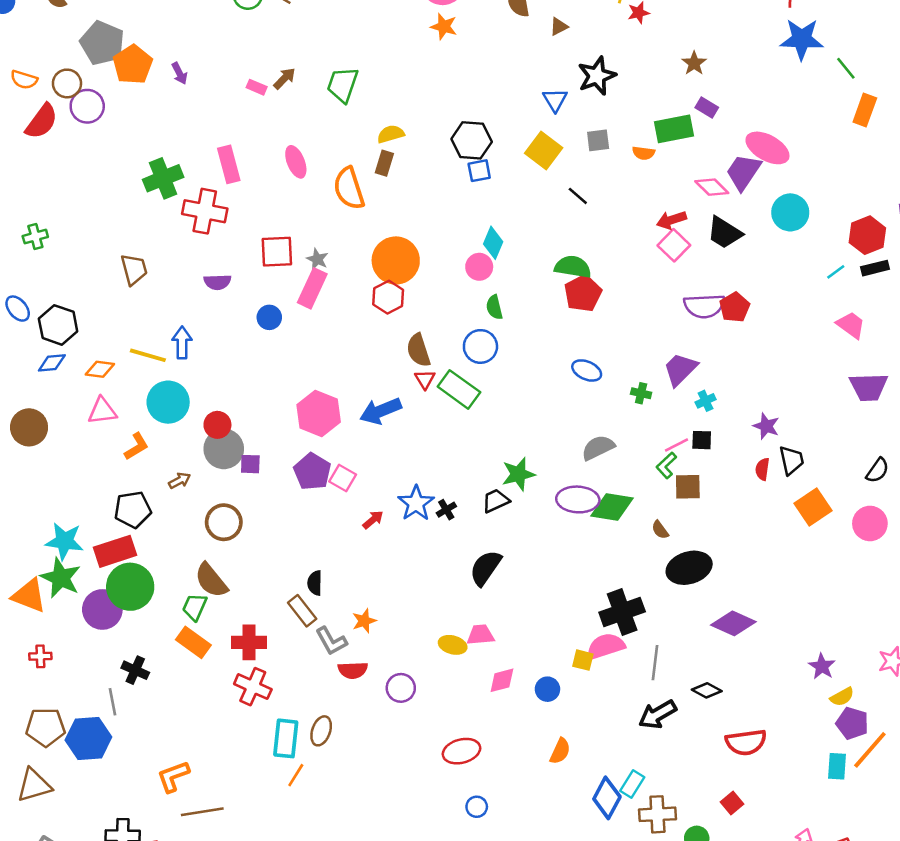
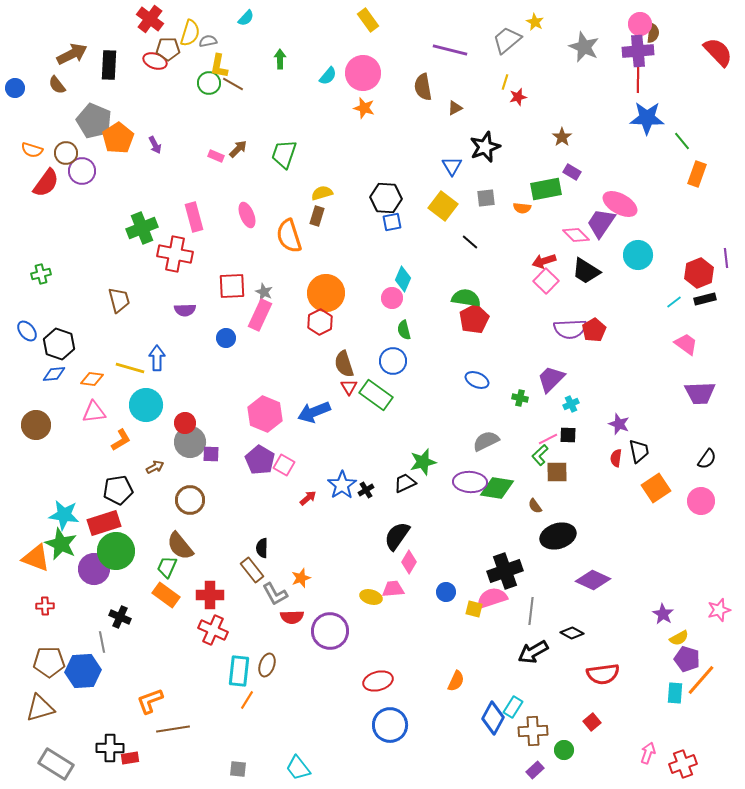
pink diamond: (502, 680) -> (409, 562), moved, turned -45
purple circle: (401, 688) -> (330, 631), size x1.6
blue circle: (547, 689) -> (446, 592), moved
blue circle: (477, 807) -> (390, 725), size x2.0

